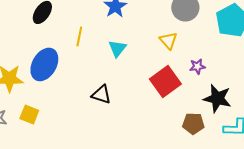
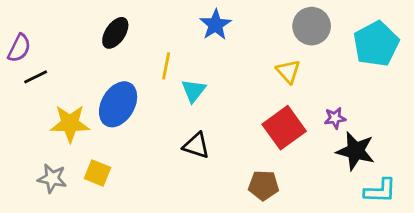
cyan triangle: (117, 48) -> (194, 91), moved
purple star: (197, 66) -> (335, 118), moved
brown pentagon: (193, 123) -> (264, 185), moved

